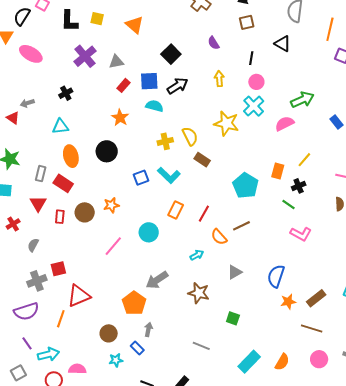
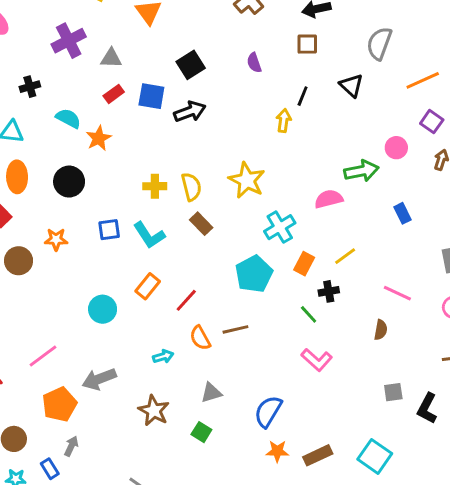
orange line: (330, 29) -> (423, 80), turned 40
yellow arrow: (219, 79) -> (284, 121), moved
pink circle: (256, 82) -> (396, 148), moved
cyan semicircle: (155, 106) -> (68, 118), moved
cyan cross: (254, 106) -> (280, 227), moved
orange star: (111, 205) -> (56, 239), moved
pink line: (113, 246) -> (43, 356), moved
green square: (233, 318) -> (201, 432), moved

